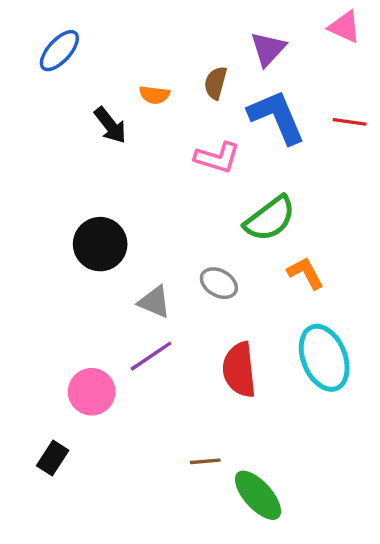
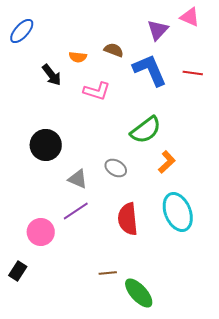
purple triangle: (268, 49) -> (158, 30), moved
brown semicircle: (216, 83) -> (114, 50), turned 96
pink L-shape: (217, 158) -> (97, 91), moved
orange L-shape: (305, 273) -> (167, 162), turned 75

